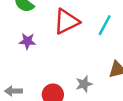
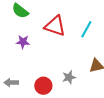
red triangle: (67, 21) -> (55, 26), turned 45

